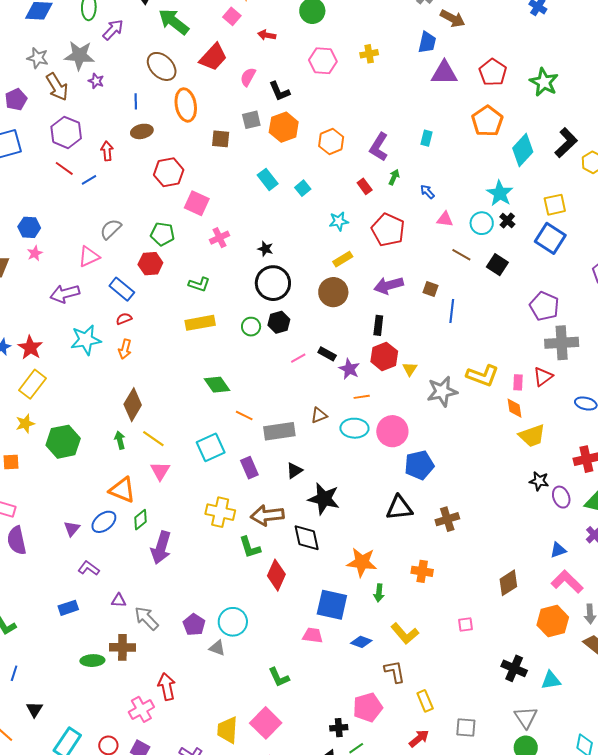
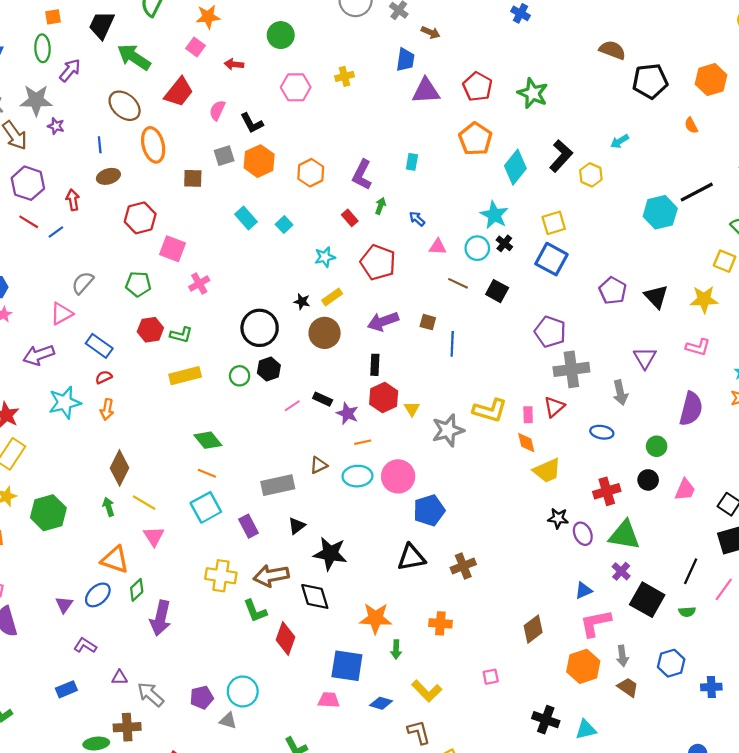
brown arrow: (453, 19) -> (431, 32), size x0.7
black star: (265, 249) -> (302, 302), moved
red hexagon: (150, 264) -> (150, 330), moved
orange line: (244, 415) -> (207, 473), moved
pink L-shape: (567, 582) -> (595, 623), turned -52
purple pentagon: (194, 625) -> (202, 698), turned 30

